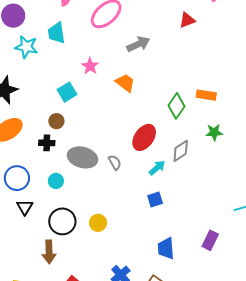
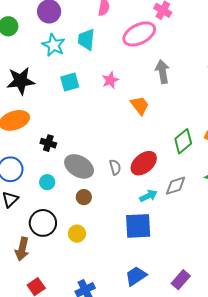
gray arrow: (138, 44) -> (162, 72), turned -90
cyan square: (67, 92) -> (70, 82), moved
brown circle: (56, 121) -> (84, 197), moved
gray semicircle: (115, 162) -> (115, 167), moved
blue square: (155, 199) -> (138, 226), size x1.8
blue trapezoid: (166, 248) -> (136, 276), turned 45

